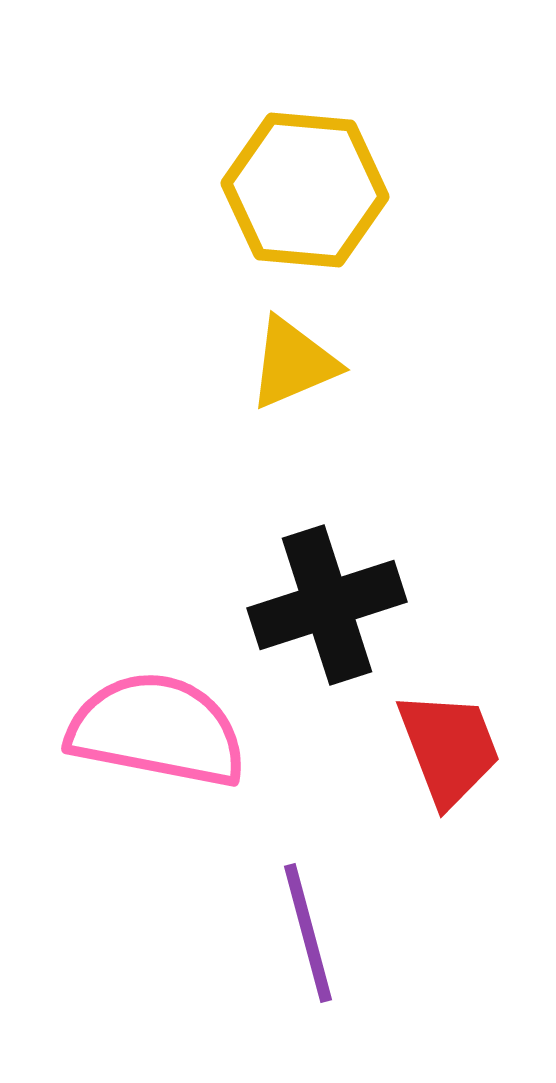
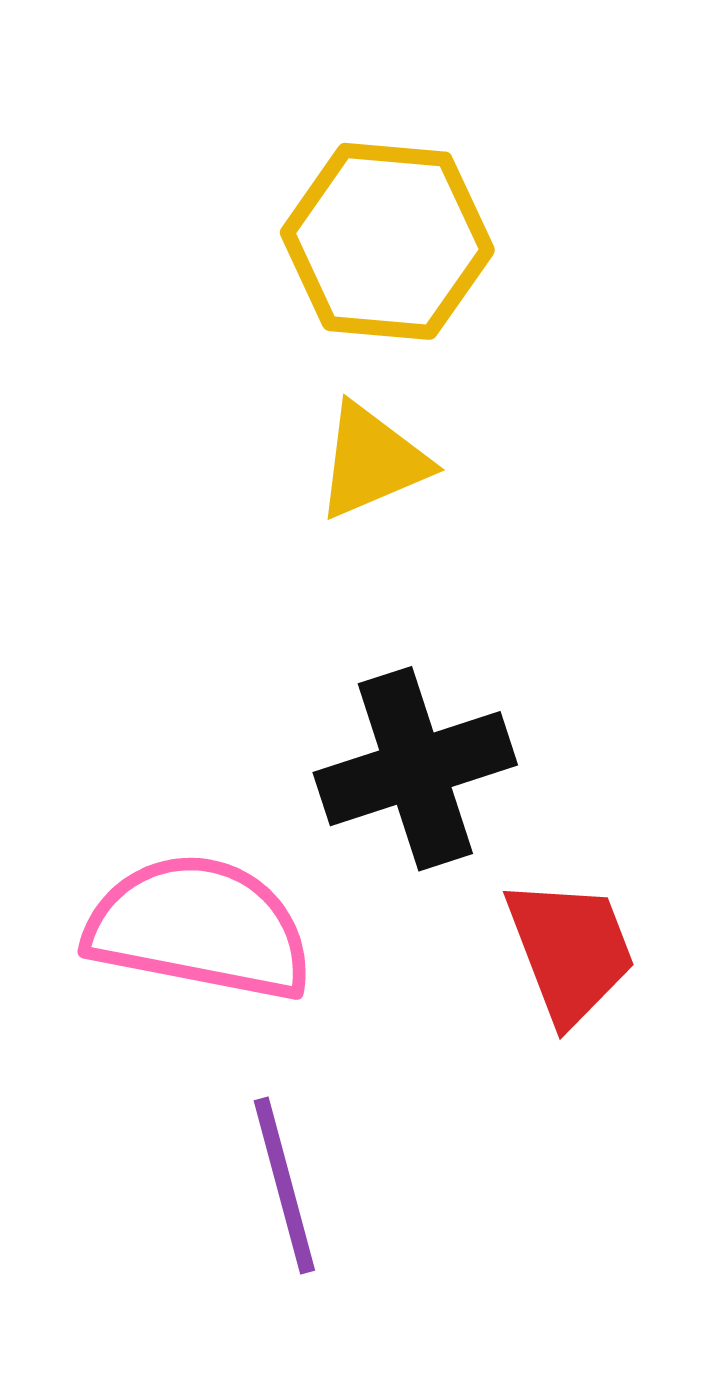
purple line: (308, 933) -> (284, 1186), moved

